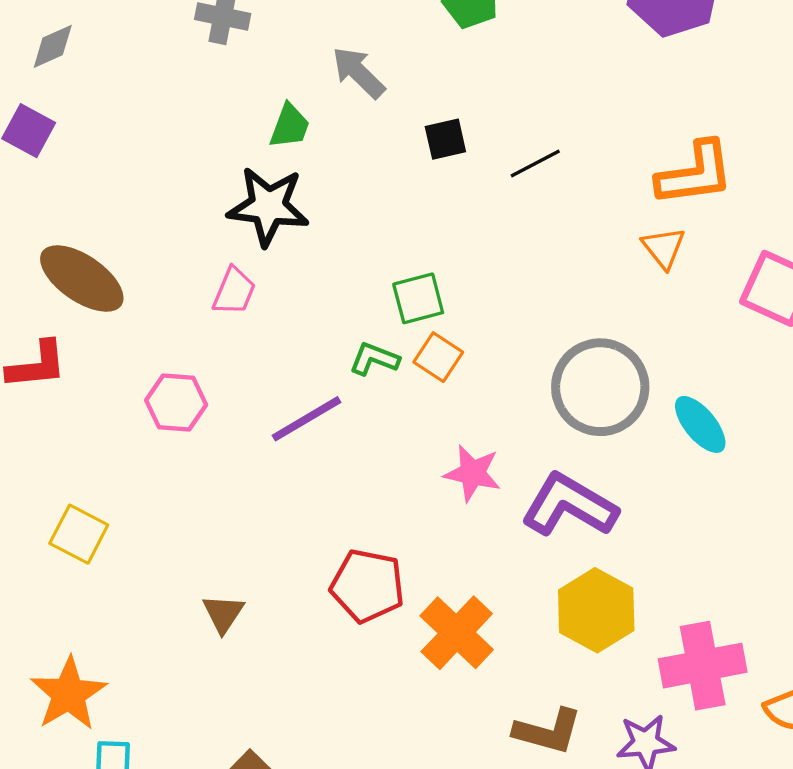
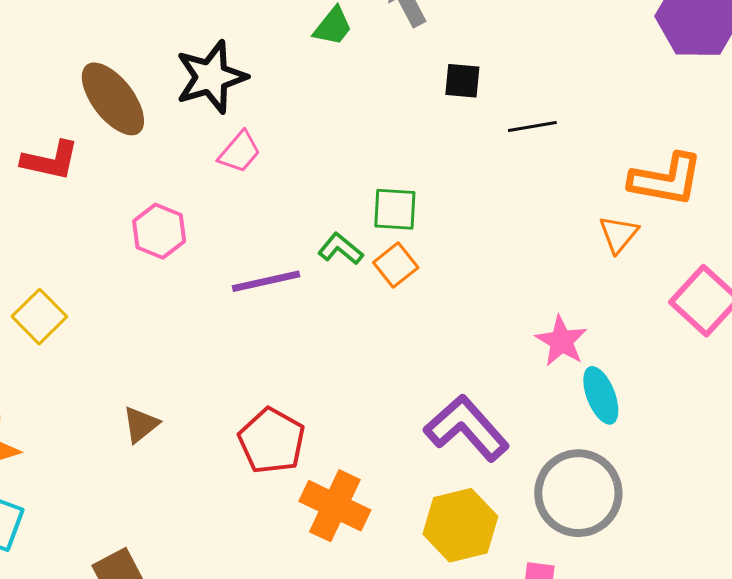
black star: (268, 206) -> (211, 77), moved, turned 30
gray circle: (600, 387) -> (578, 493), moved
pink star: (473, 473) -> (561, 341), moved
orange cross: (457, 633) -> (335, 506), turned -36

